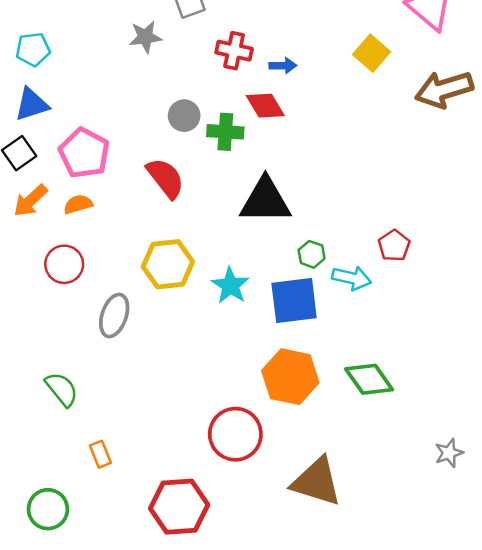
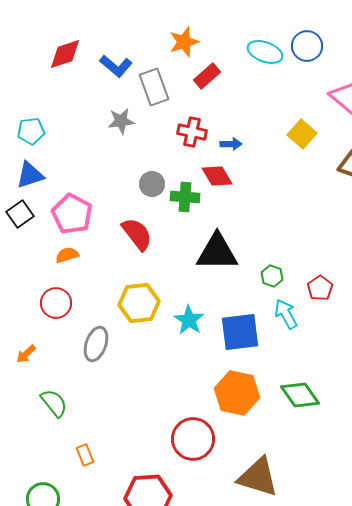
orange arrow: (30, 201) -> (26, 354), moved, size x0.7
green hexagon: (312, 254) -> (272, 276), moved
cyan arrow: (352, 278) -> (286, 314), turned -132

